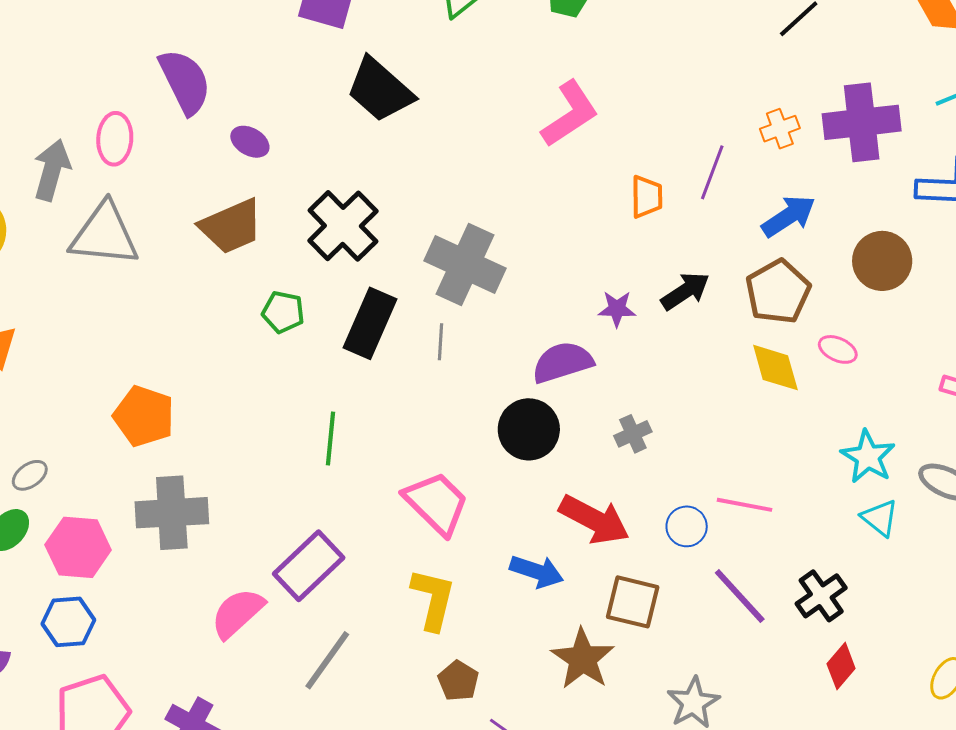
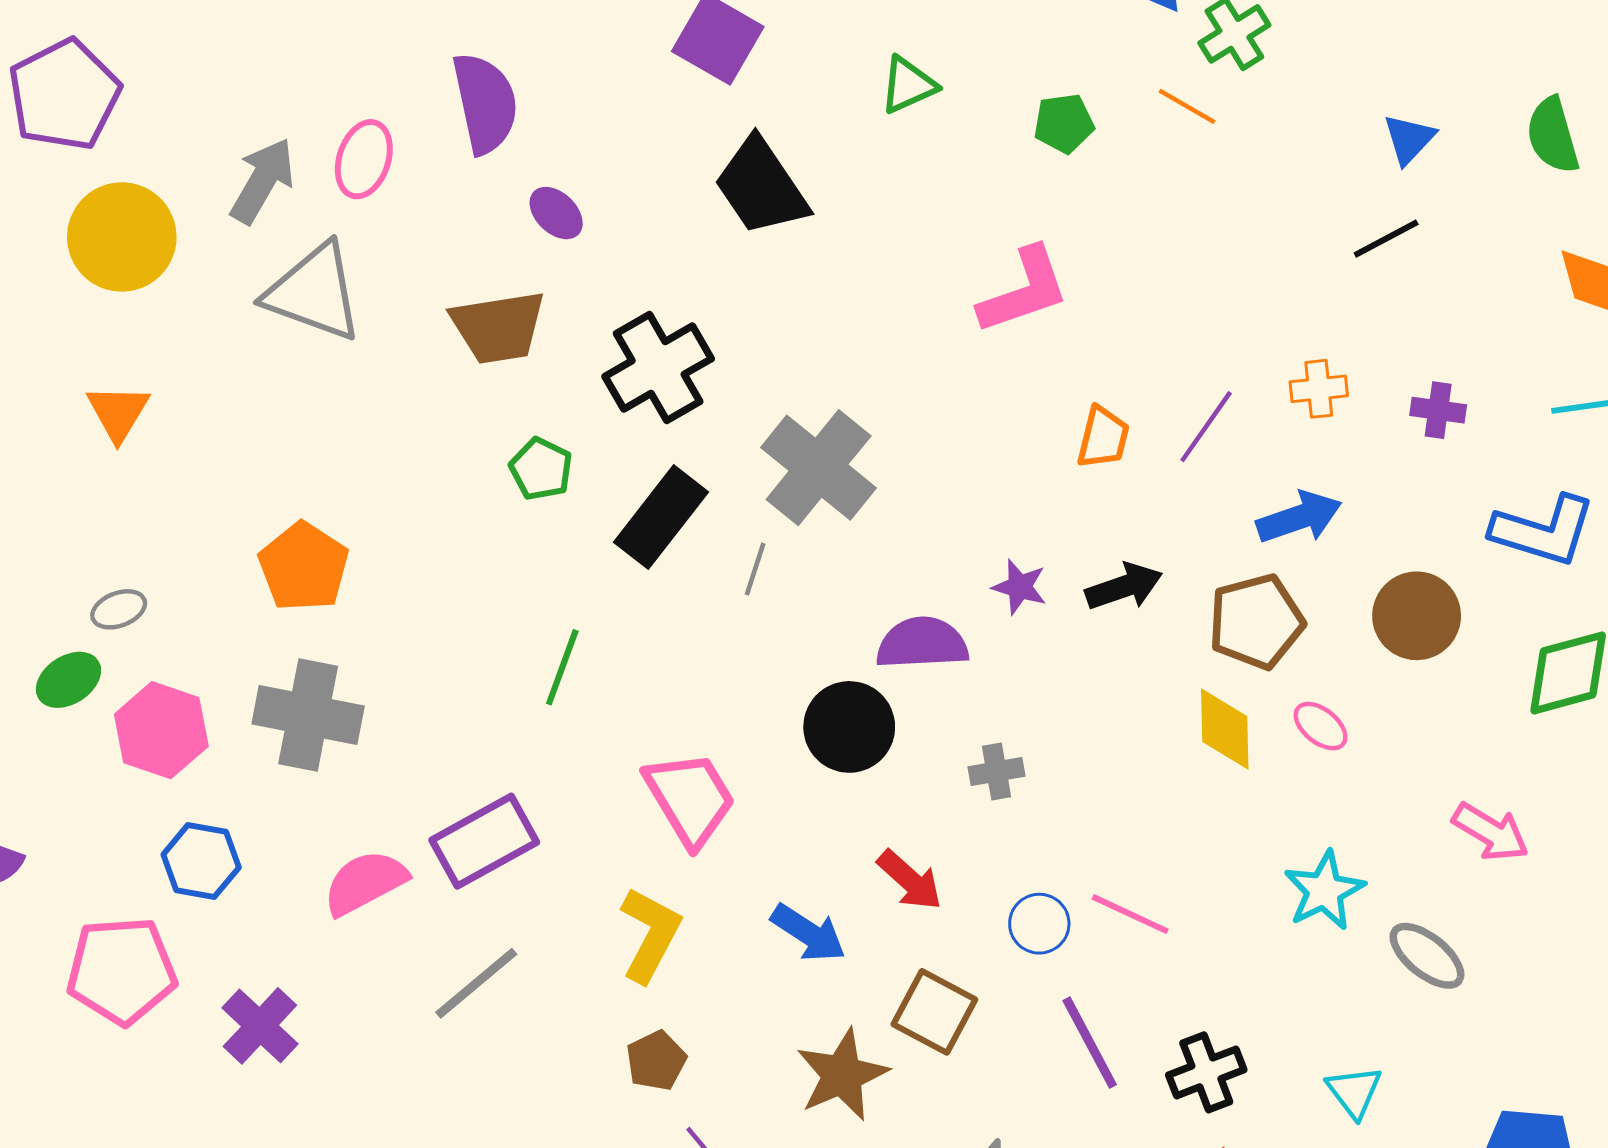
purple cross: (862, 122) -> (1438, 410), size x0.5
cyan triangle: (880, 518) -> (1354, 1092), moved
red arrow: (594, 520) -> (910, 880), size x0.7
blue hexagon: (68, 622) -> (201, 861), moved

